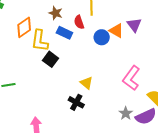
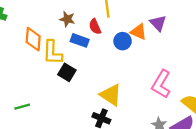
orange diamond: (24, 27) -> (33, 39), turned -45
yellow triangle: (86, 83) -> (111, 95), size x1.5

